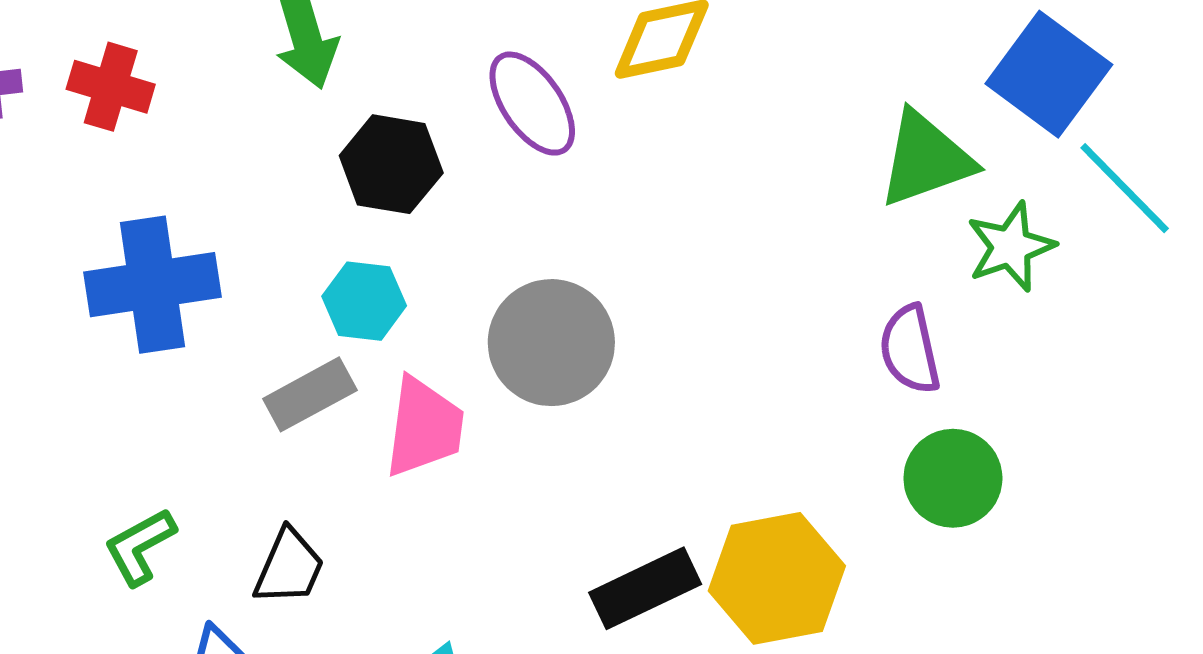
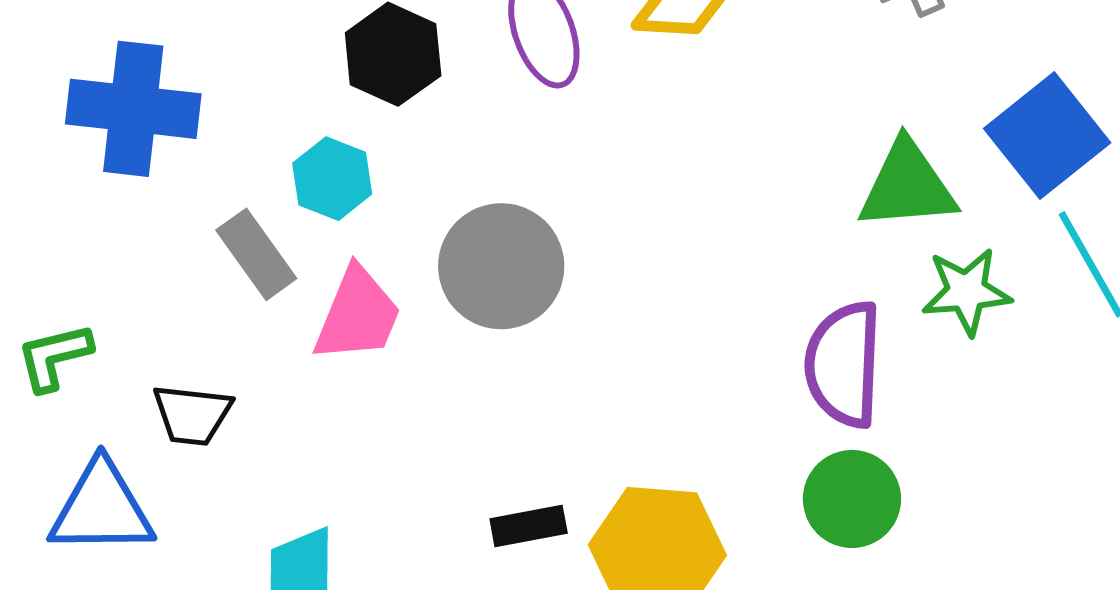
purple semicircle: (910, 349) -> (844, 364), size x1.4
gray rectangle: (310, 394) -> (256, 254), turned 68
black trapezoid: (289, 567) -> (192, 415), turned 58
black rectangle: (645, 588) -> (529, 526), size x0.7

